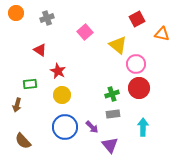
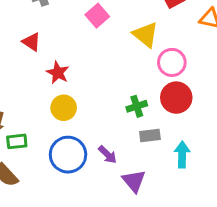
green rectangle: (30, 84) -> (17, 141), moved
gray rectangle: (113, 114) -> (150, 136), moved

